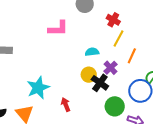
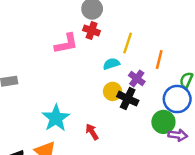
red cross: (113, 20) -> (92, 31), moved
yellow line: (118, 38) -> (128, 43), moved
green circle: (115, 106) -> (163, 122), moved

